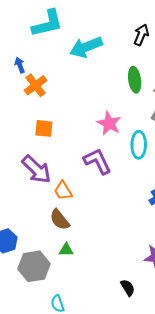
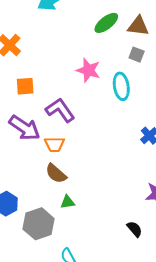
green ellipse: (135, 80) -> (106, 23), turned 70
purple L-shape: (97, 161) -> (60, 110), moved
orange trapezoid: (63, 191) -> (54, 144), turned -50

